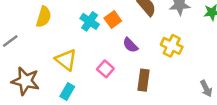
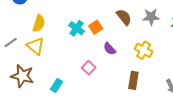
yellow triangle: (66, 60) -> (35, 46), moved
brown rectangle: (144, 80) -> (133, 80), moved

